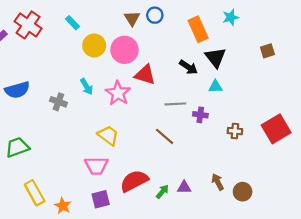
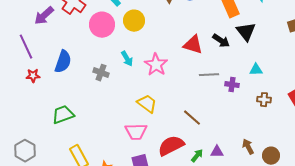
pink circle: (124, 50) -> (102, 25), moved
red triangle: (145, 75) -> (193, 45), moved
cyan triangle: (215, 87) -> (256, 70), moved
blue semicircle: (17, 90) -> (63, 62), turned -55
brown line: (165, 136) -> (192, 118), moved

